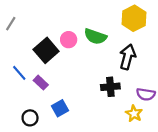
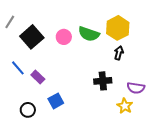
yellow hexagon: (134, 18) -> (118, 28), moved
black square: (46, 50) -> (32, 37), moved
black arrow: (128, 57) -> (119, 53), size x0.6

